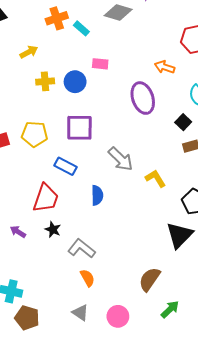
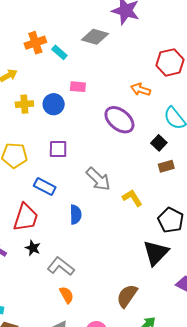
purple ellipse: (143, 98) -> (119, 120), turned -32
purple square: (79, 128) -> (58, 149), size x0.7

